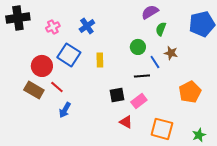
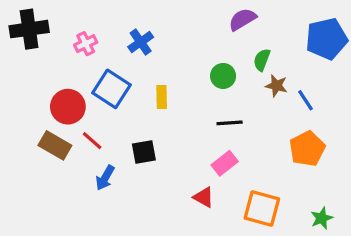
green semicircle: (161, 29) -> (262, 60), moved
blue line: (155, 62) -> (305, 100), moved
black square: (117, 95) -> (144, 152), moved

